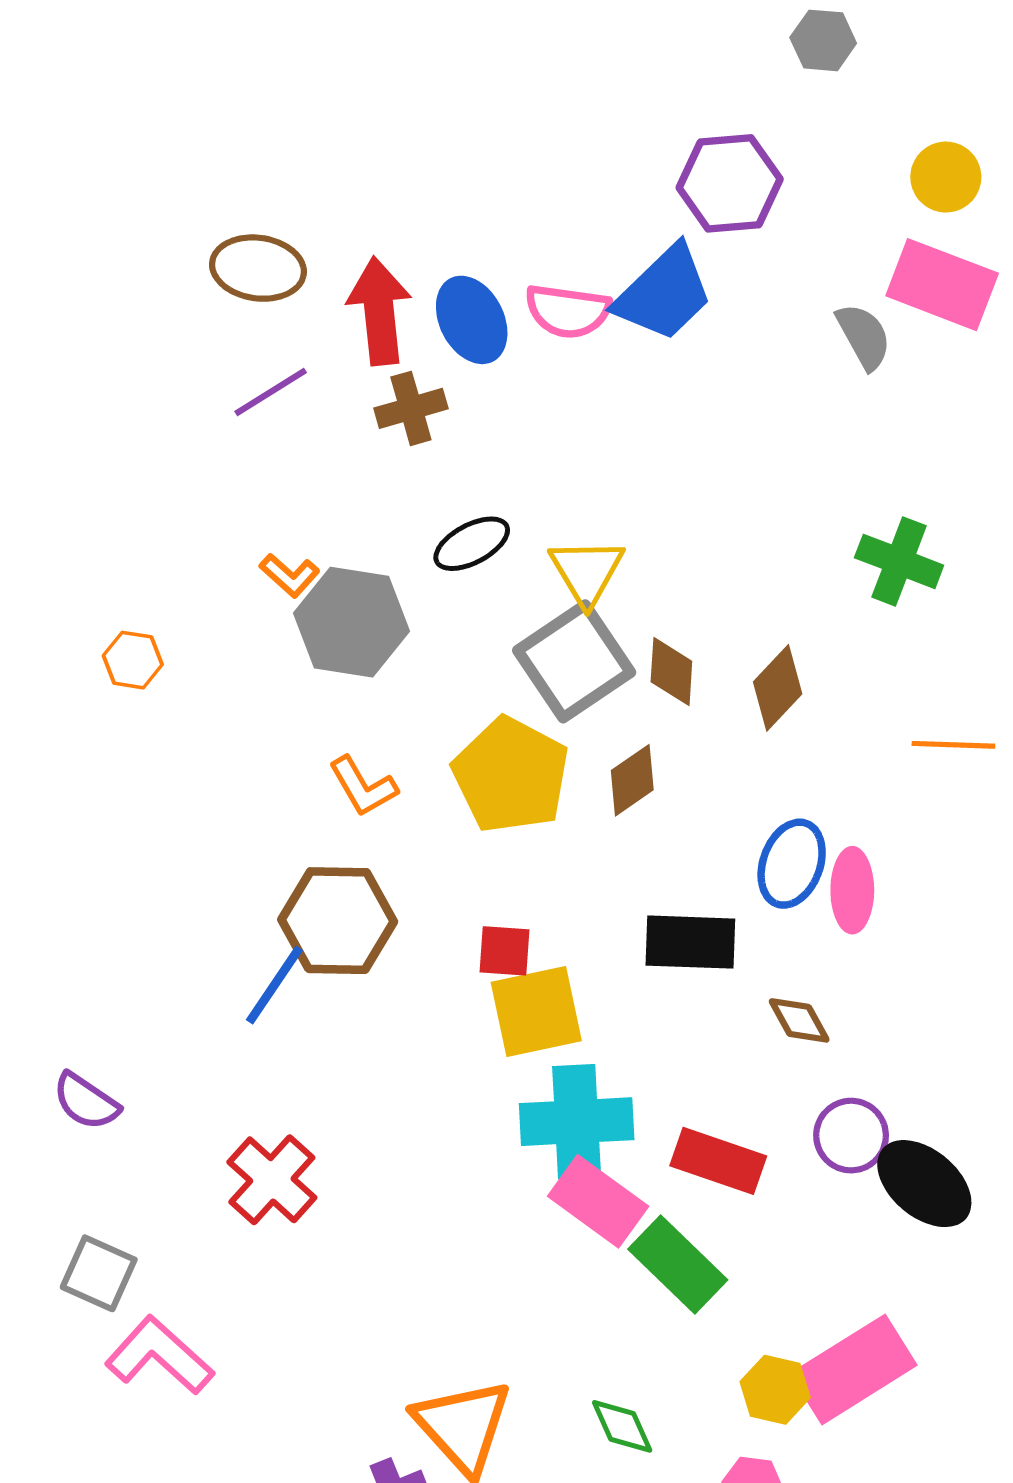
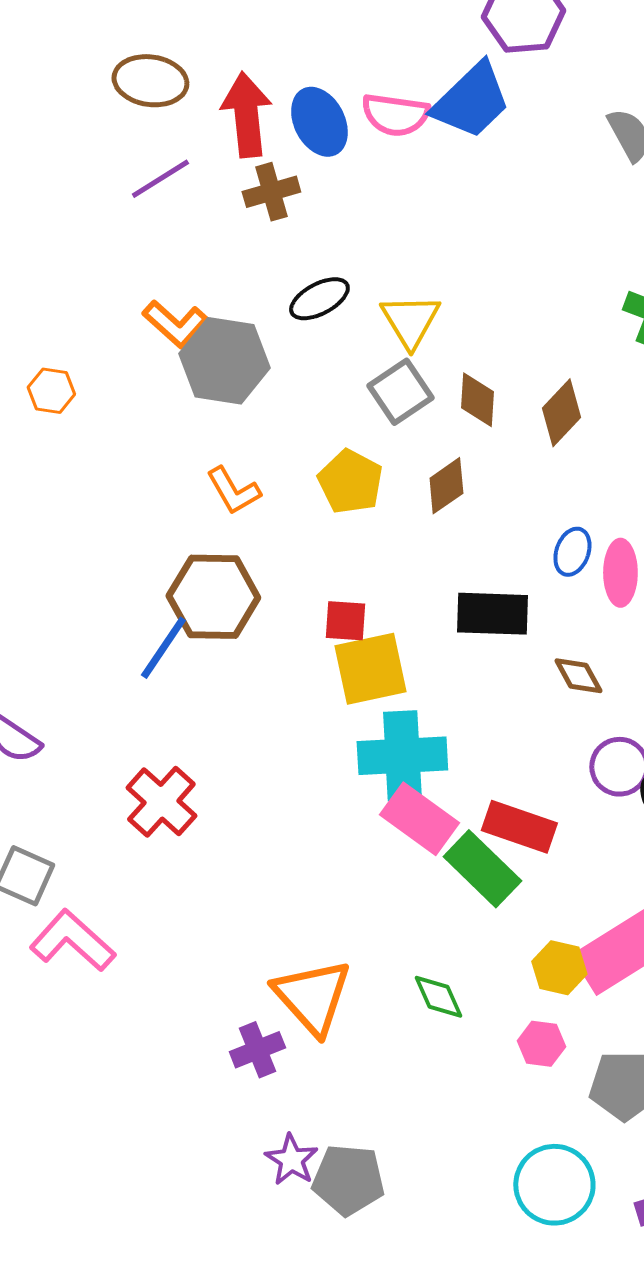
orange L-shape: (290, 575) -> (175, 324), size x1.4
gray square: (574, 661) -> (400, 392), size x0.7
yellow pentagon: (511, 775) -> (350, 482), size x0.7
blue ellipse: (792, 864) -> (572, 552), size x0.7
red rectangle: (718, 1161) -> (519, 827), moved

